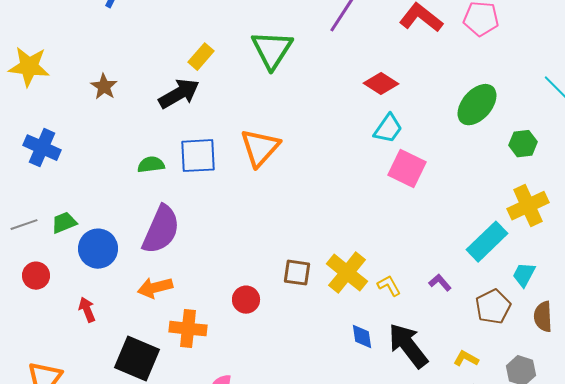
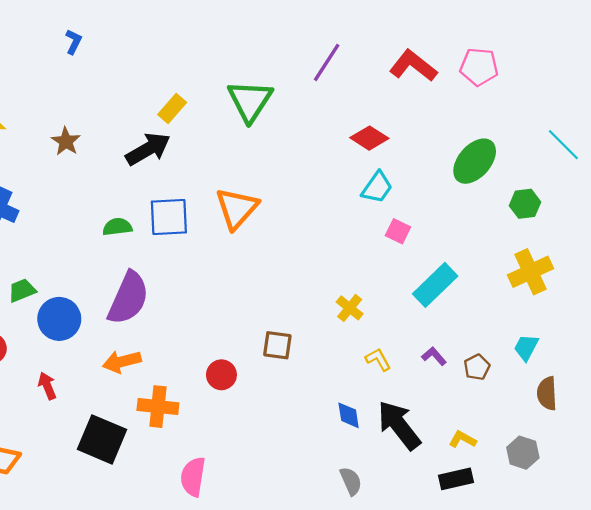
pink square: (407, 169) -> (398, 231), size x0.6
cyan rectangle: (487, 242) -> (435, 285), moved
yellow cross: (347, 273) -> (350, 308), moved, size x0.6
brown pentagon: (493, 307) -> (477, 367), moved, size x0.7

